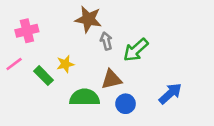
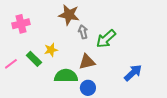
pink line: (14, 64) -> (11, 64), moved
blue circle: (126, 104) -> (88, 88), moved

